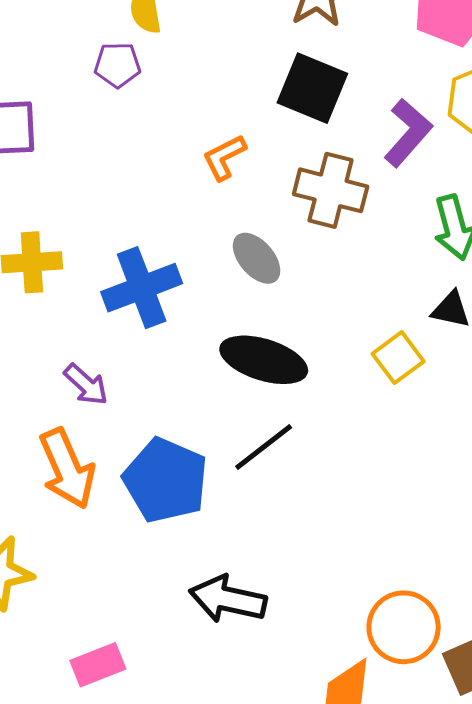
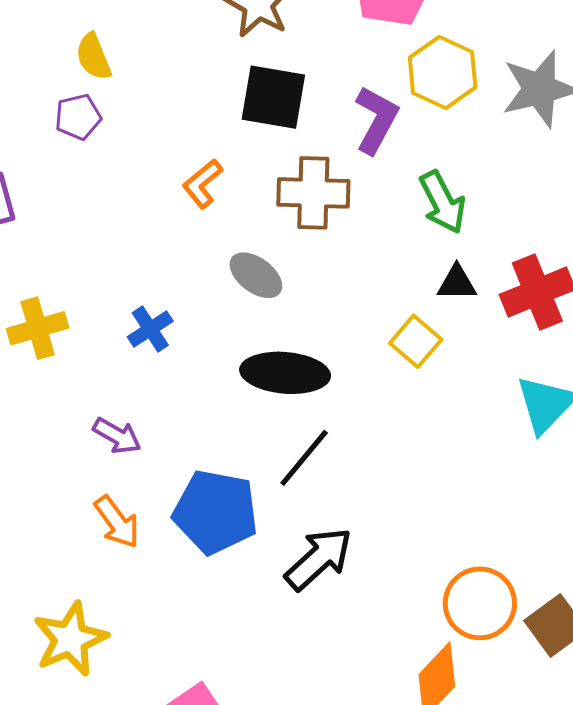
blue cross: (142, 288) -> (150, 329), size x0.6
orange arrow: (67, 469) -> (117, 522), size x0.7
black arrow: (228, 599) -> (319, 559), moved, turned 138

